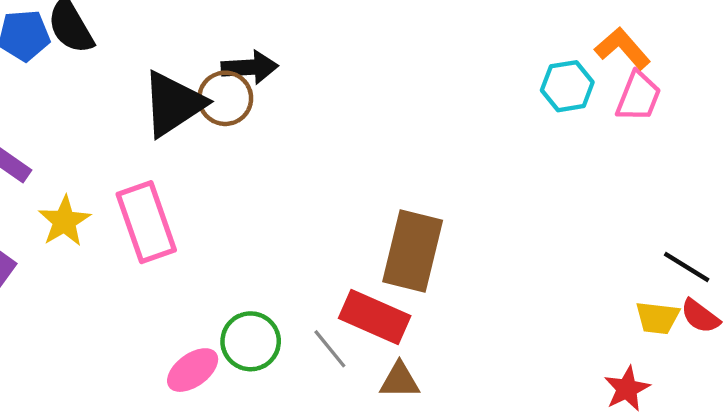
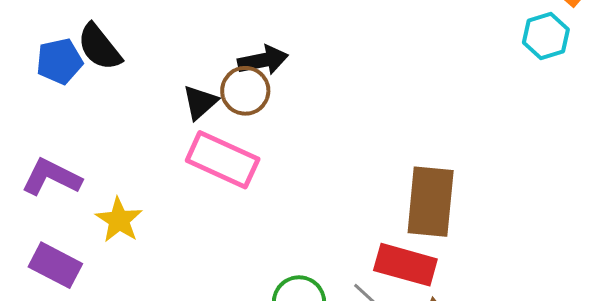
black triangle: (173, 104) -> (200, 102), size x0.6
pink rectangle: (146, 222) -> (223, 160), moved, turned -38

